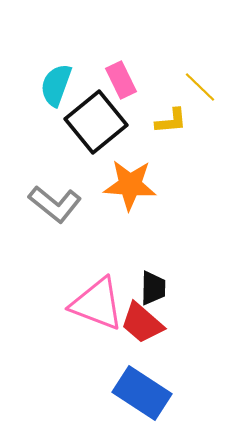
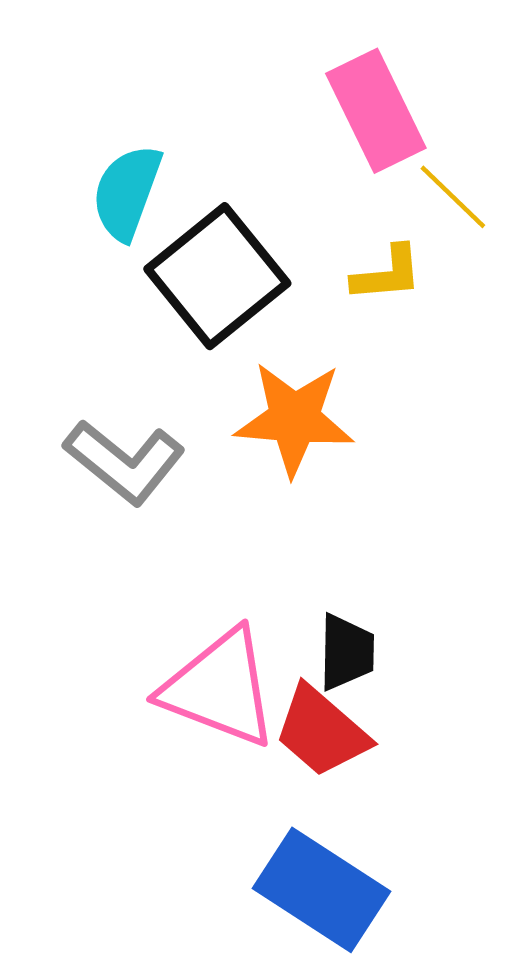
pink rectangle: (121, 80) -> (376, 111), moved, size x1.4

